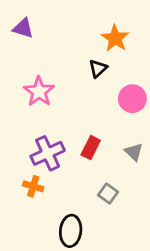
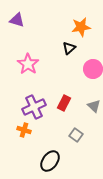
orange star: (115, 38) -> (81, 27), turned 30
black ellipse: (71, 231) -> (50, 161), turned 30

